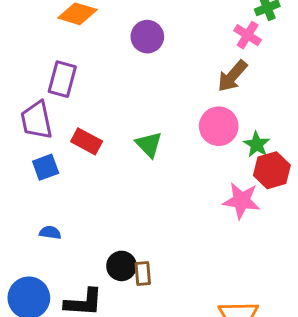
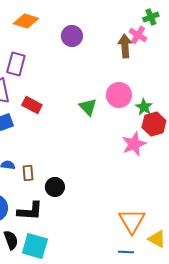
brown arrow: (232, 76) -> (125, 46), moved, turned 135
green triangle: (149, 144) -> (88, 107), moved
pink star: (241, 201) -> (134, 144), turned -30
brown rectangle: (143, 274) -> (28, 173), moved

